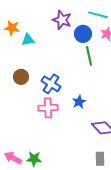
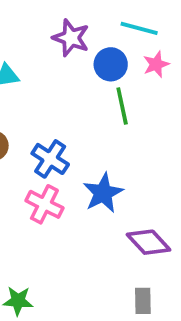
blue star: (79, 102) -> (103, 193), size x1.5
pink cross: (48, 108) -> (44, 204), turned 30

